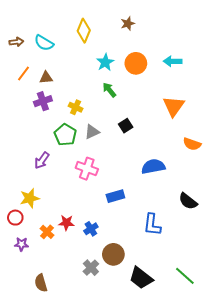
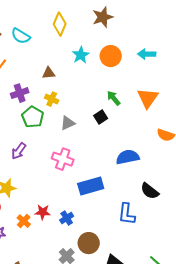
brown star: (128, 23) -> (103, 17), size x1.5
brown triangle: (46, 78) -> (49, 73), moved
green arrow: (109, 90) -> (114, 98), moved
green pentagon: (65, 135) -> (33, 117), moved
blue rectangle: (115, 196) -> (91, 186), size x1.4
black semicircle: (188, 201) -> (150, 191), moved

